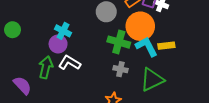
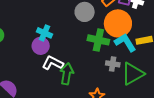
green arrow: (46, 67) -> (67, 74), moved
gray cross: (120, 69) -> (113, 64), moved

